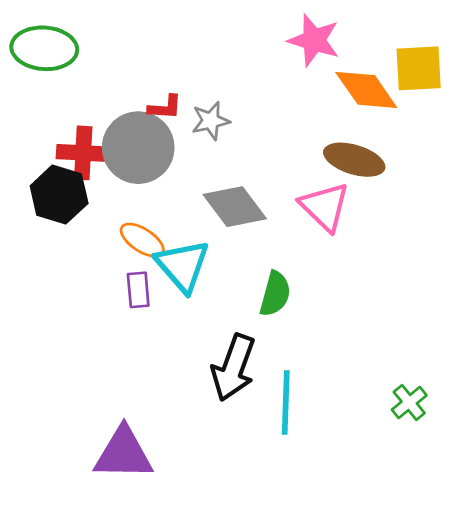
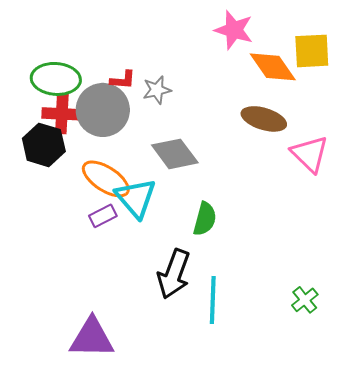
green ellipse: (44, 48) -> (56, 79), moved
pink triangle: (325, 207) -> (310, 154), moved
orange ellipse: (142, 240) -> (106, 179), size x1.4
purple rectangle: (138, 290) -> (103, 216), turned 68

